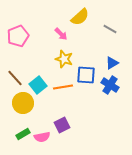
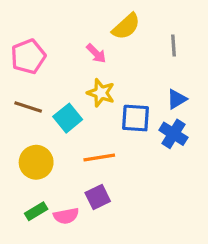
gray line: (110, 29) -> (173, 45), turned 56
brown line: (15, 78) -> (28, 107), moved, turned -30
cyan square: (38, 85) -> (68, 118), moved
orange line: (63, 87) -> (99, 158), moved

